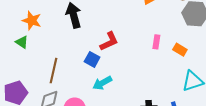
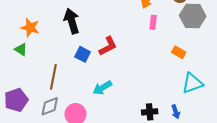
pink rectangle: (156, 42) -> (153, 22), moved
blue square: (92, 59) -> (83, 54), moved

